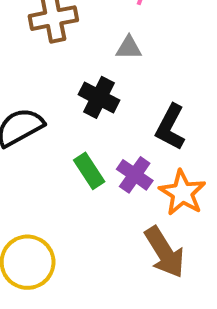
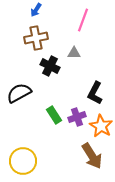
black cross: (99, 97) -> (50, 66), moved
purple cross: (135, 175) -> (77, 117), turned 36

